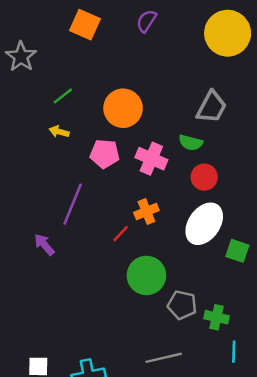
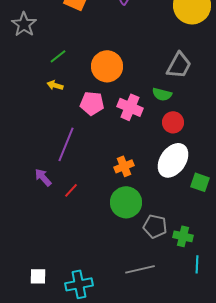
orange cross: (146, 211) -> (124, 166), moved
red line: (121, 234) -> (71, 190), moved

